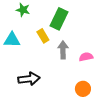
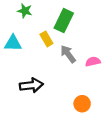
gray arrow: (63, 50) -> (68, 54), turned -36
orange circle: (83, 89) -> (82, 104), moved

